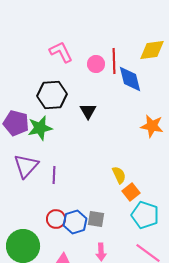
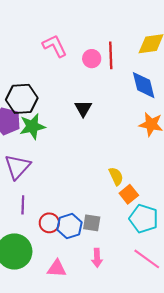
blue diamond: (130, 79) -> (144, 85), moved
black hexagon: (52, 95) -> (22, 99), moved
purple line: (54, 175) -> (23, 205), moved

